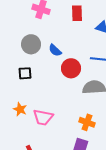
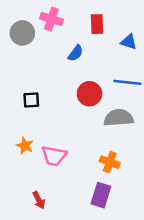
gray circle: (31, 44) -> (22, 33), moved
blue semicircle: (55, 50) -> (76, 53), moved, turned -96

